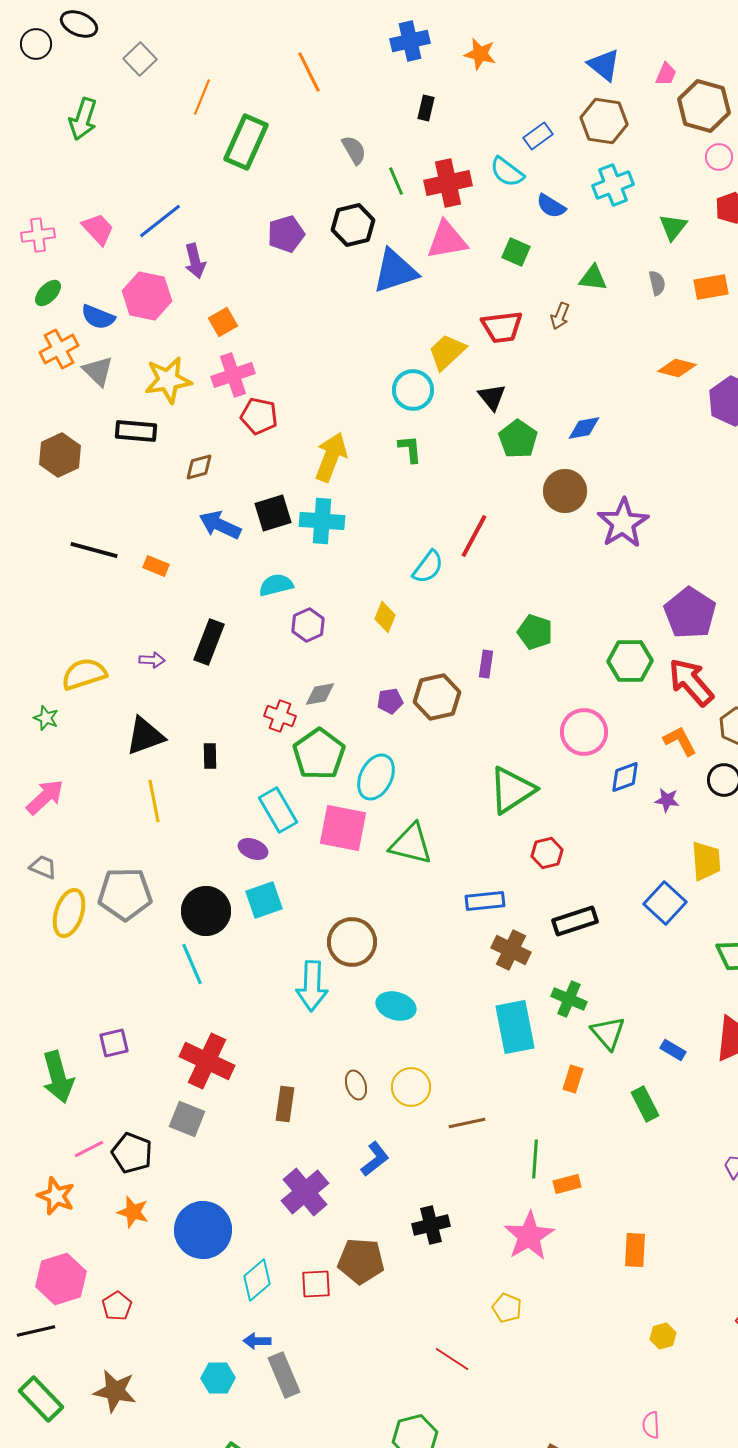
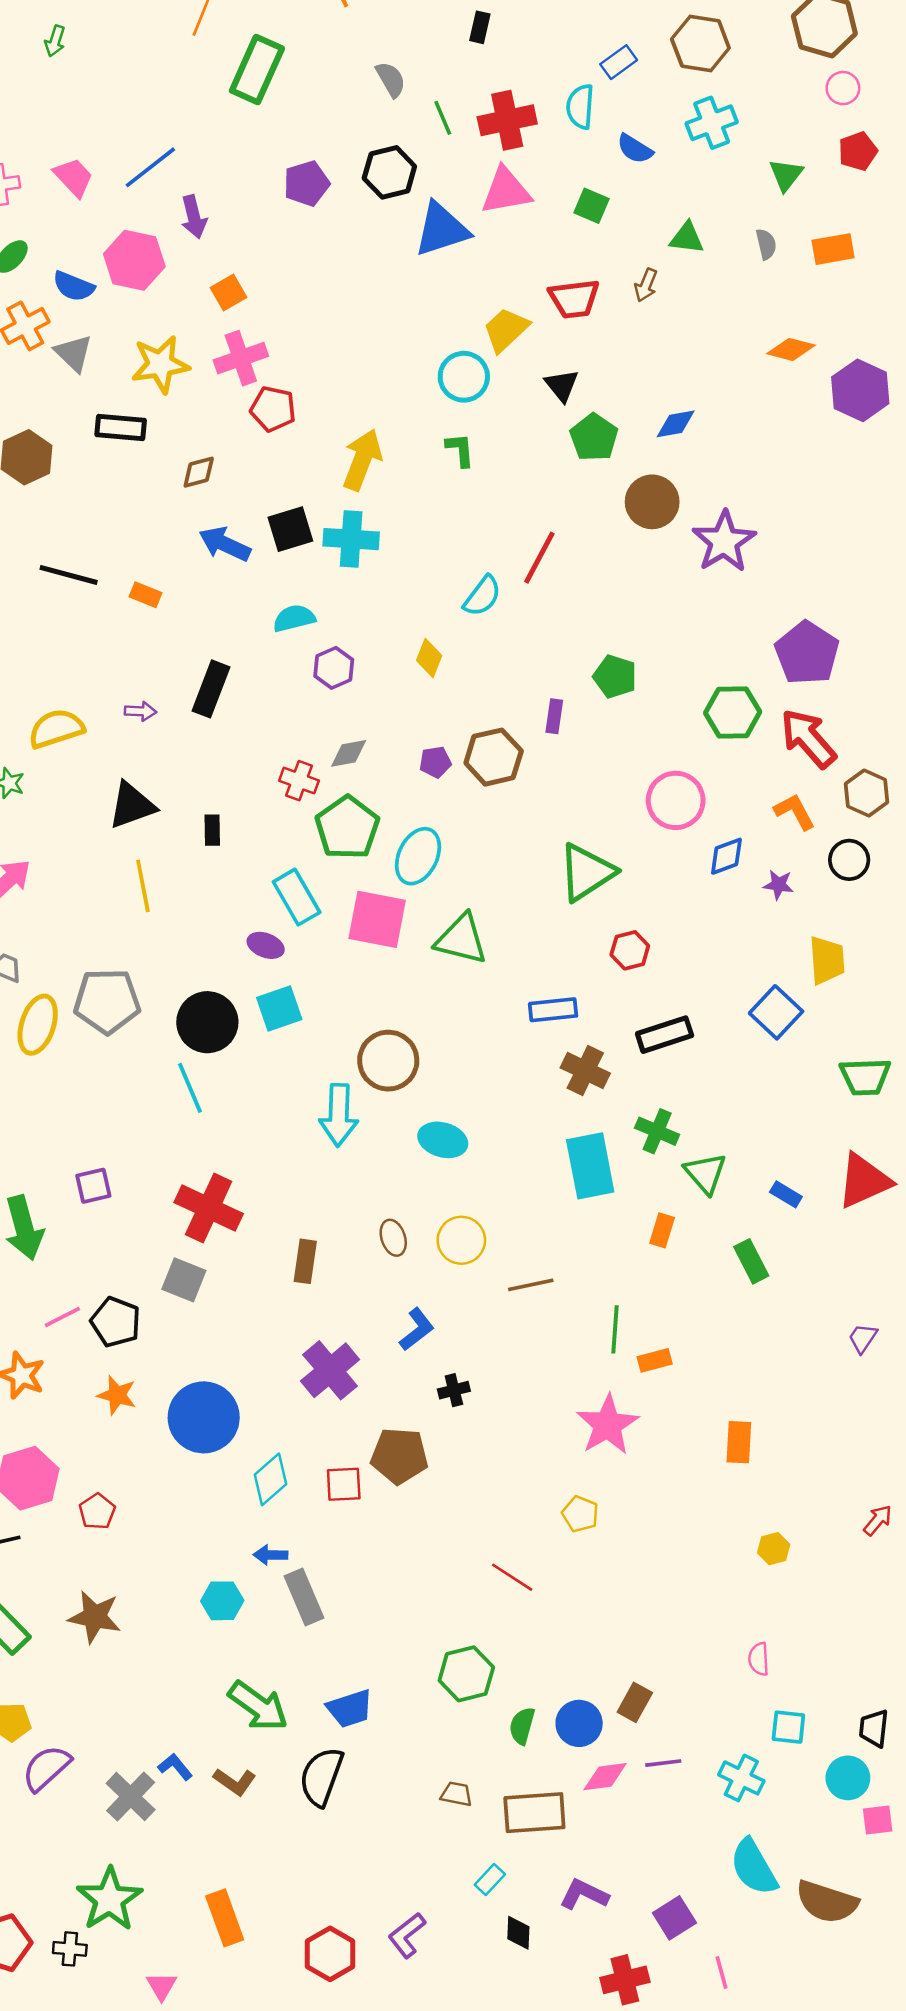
green arrow: (83, 119) -> (55, 41), size x0.6
cyan semicircle: (507, 172) -> (580, 107), turned 57
black cross: (431, 1225) -> (454, 1390), moved, size x0.7

